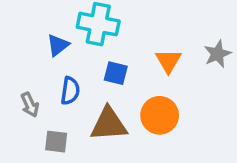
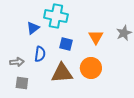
gray arrow: (30, 105) -> (17, 62), turned -72
gray square: (56, 142) -> (22, 83), moved

